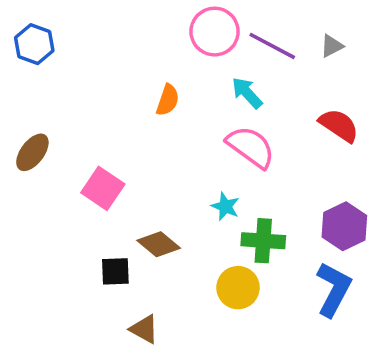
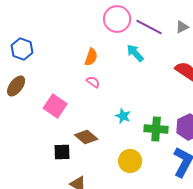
blue hexagon: (34, 44) -> (22, 49), moved
pink semicircle: (251, 147) -> (93, 82), moved, size x0.5
green cross: (263, 241) -> (156, 129), moved

